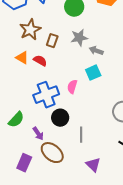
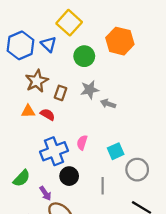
orange triangle: (22, 58) -> (28, 111), turned -32
cyan square: (93, 73) -> (116, 151), moved
gray line: (81, 135) -> (103, 186), moved

